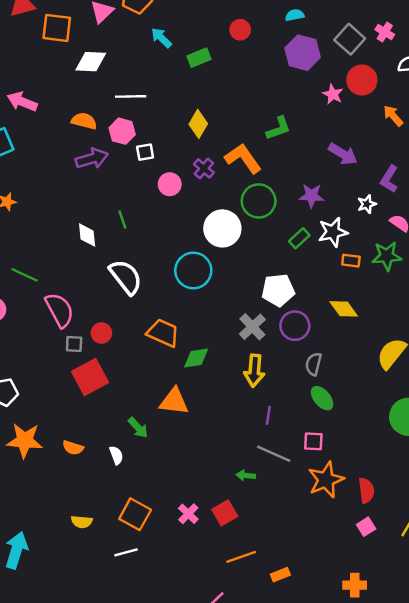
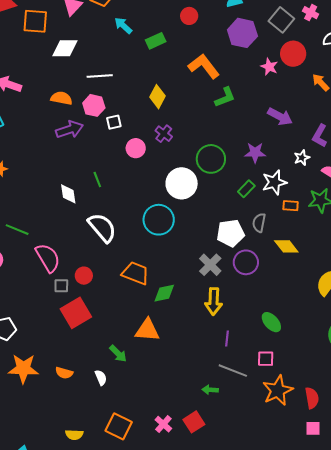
orange L-shape: (243, 158) -> (204, 66), moved
gray semicircle: (314, 364) -> (259, 223), moved
pink square: (366, 527) -> (313, 428), turned 35

